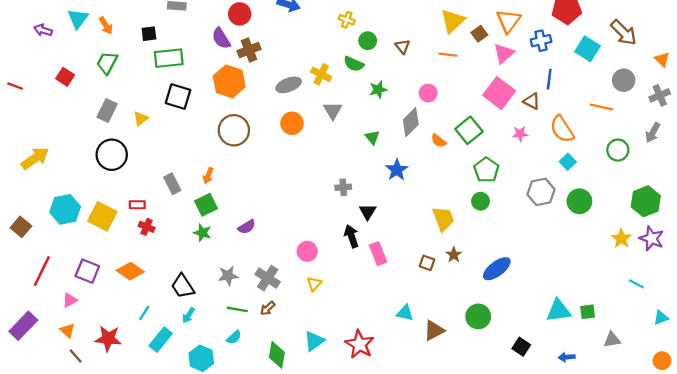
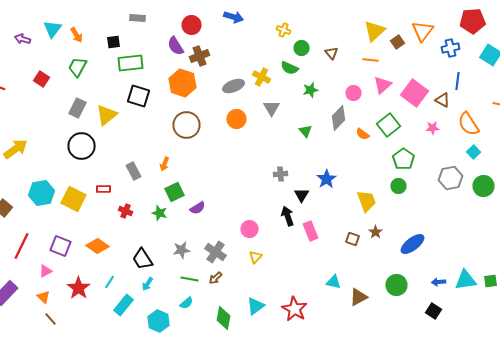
pink triangle: (504, 53) -> (382, 85), moved
yellow triangle: (141, 119) -> (106, 115), size x1.6
blue star: (397, 170) -> (326, 179), moved
green square: (206, 205) -> (174, 192), moved
red cross: (147, 227) -> (126, 211), moved
red star: (108, 339) -> (78, 288), moved, turned 30
blue arrow: (567, 357) -> (438, 282), moved

